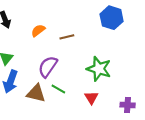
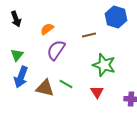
brown line: (67, 37) -> (89, 35), moved
purple semicircle: (48, 67) -> (56, 50), moved

